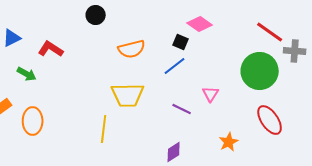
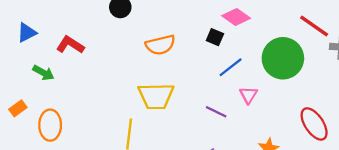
blue line: (175, 66) -> (231, 67), moved
green circle: (260, 71) -> (283, 58), moved

